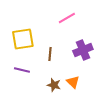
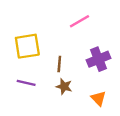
orange triangle: (73, 82) -> (98, 98), moved
brown star: (54, 85) -> (64, 86), moved

